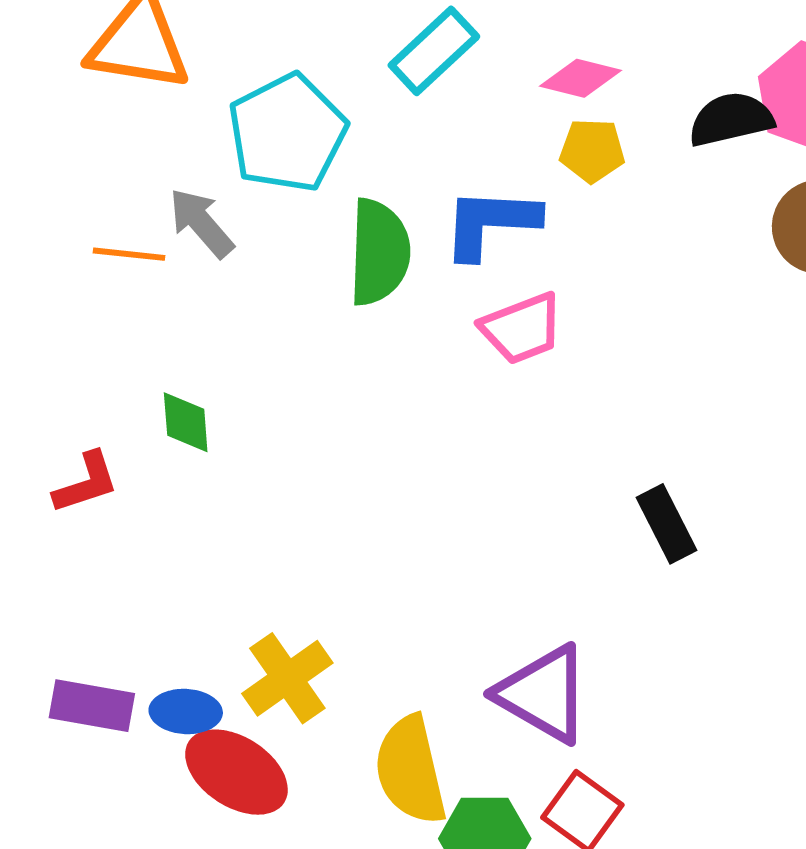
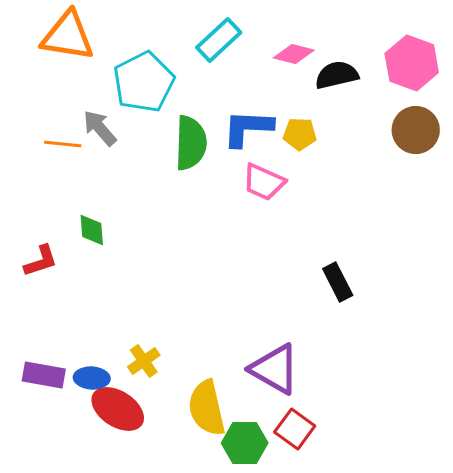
black semicircle: (731, 119) -> (337, 75), moved
yellow pentagon: (592, 151) -> (300, 134), moved
pink trapezoid: (522, 328) -> (264, 182), turned 45
yellow cross: (287, 678) -> (144, 361), size x0.7

